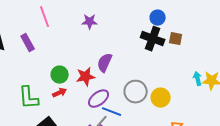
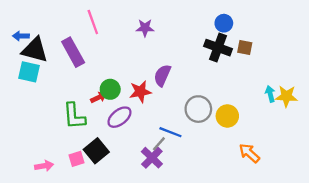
purple rectangle: (28, 43) -> (73, 52), size x1.4
red arrow: (60, 93) -> (99, 97), moved
purple ellipse: (99, 99) -> (119, 117), moved

